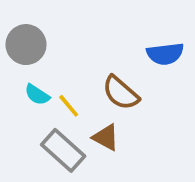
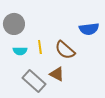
cyan semicircle: (37, 95) -> (20, 51), turned -32
yellow line: (69, 106) -> (40, 47), moved, turned 32

